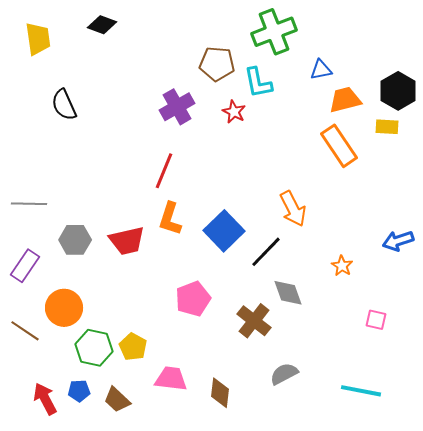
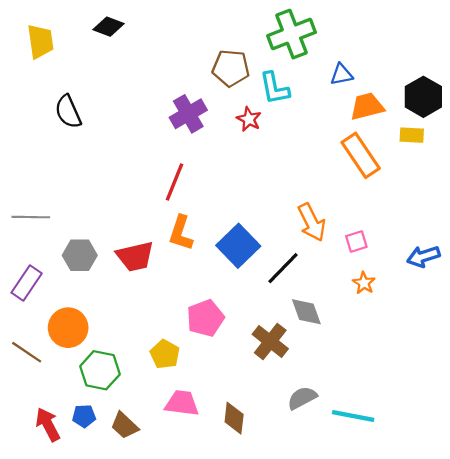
pink square: (376, 320) -> (356, 242), moved, turned -30
yellow pentagon: (133, 347) -> (165, 354), moved
cyan line: (361, 391) -> (353, 416), moved

